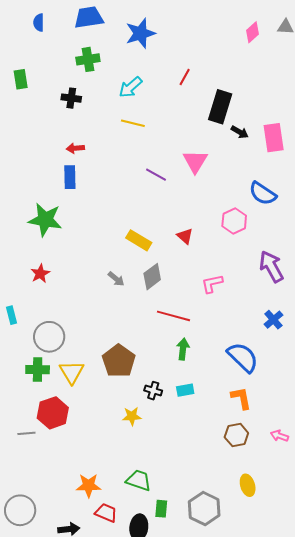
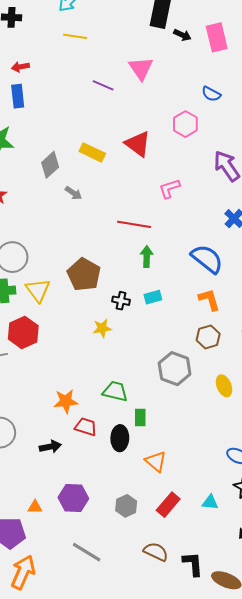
blue semicircle: (263, 193) -> (211, 94), size x0.7
red triangle: (185, 236) -> (138, 144), size x1.6
gray diamond: (152, 277) -> (50, 165), moved
gray hexagon: (204, 508) -> (175, 369), moved

